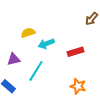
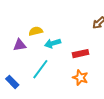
purple triangle: (14, 59) -> (20, 45), moved
orange star: (78, 86) -> (80, 78), moved

